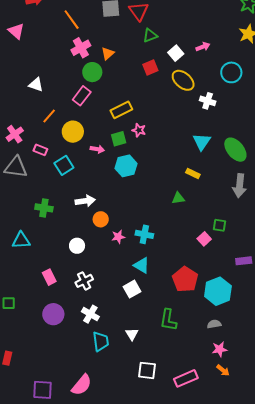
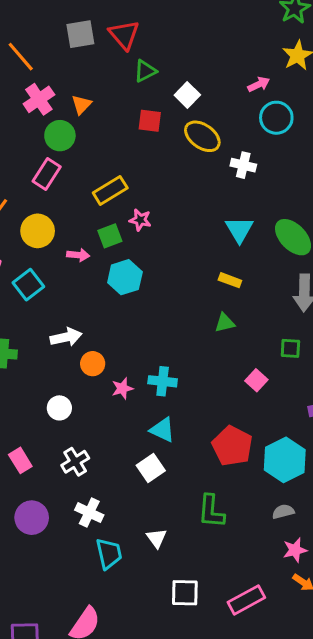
pink arrow: (203, 47) -> (259, 84), moved
red square: (150, 67) -> (150, 121), turned 35
green triangle: (178, 198) -> (225, 323), moved
green square: (220, 225) -> (290, 348), moved

